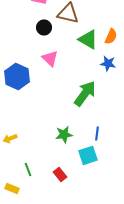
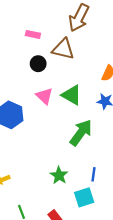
green triangle: (88, 39) -> (72, 95), moved
green star: (64, 134) -> (59, 175), turned -30

